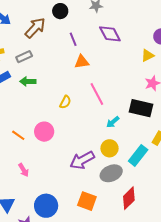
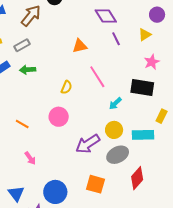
purple line: (73, 39) -> (116, 39), moved
pink circle: (44, 132) -> (59, 117), moved
cyan rectangle: (138, 155) -> (143, 135), turned 55

